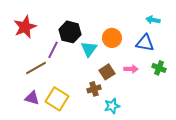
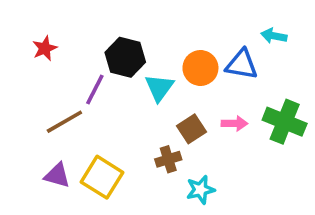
red star: (25, 27) -> (45, 48), size x0.6
blue triangle: (145, 43) -> (242, 64), moved
green cross: (159, 68) -> (285, 122), size x1.6

